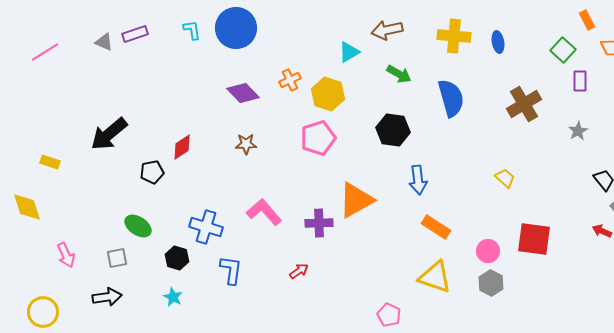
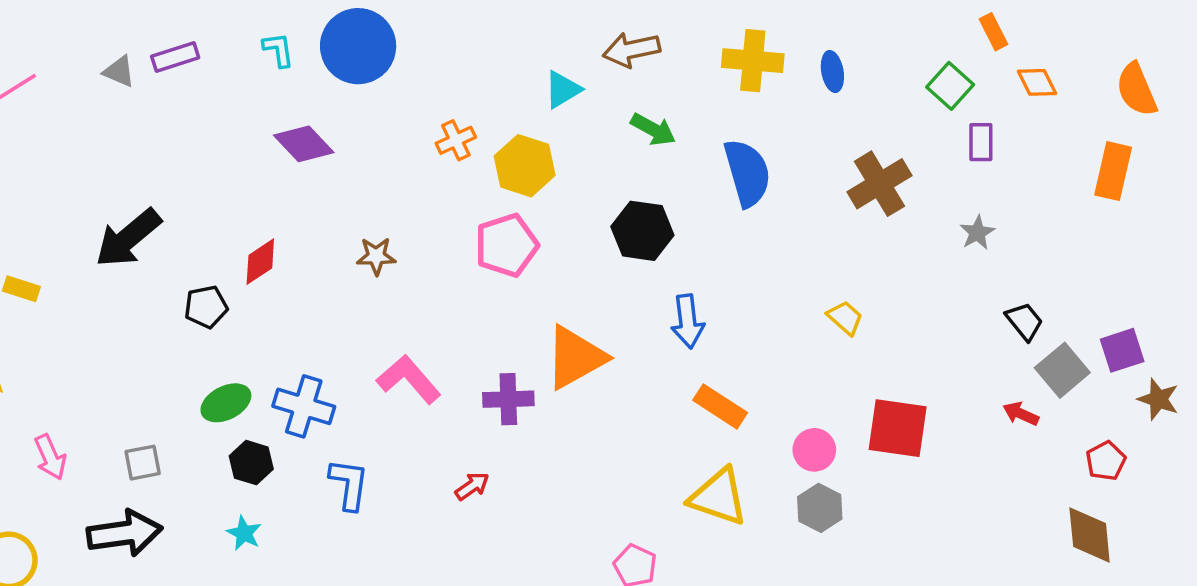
purple diamond: (243, 93) -> (304, 144), moved
green ellipse: (138, 226) -> (226, 403), moved, turned -60
black arrow: (107, 297) -> (125, 533), size x1.4

